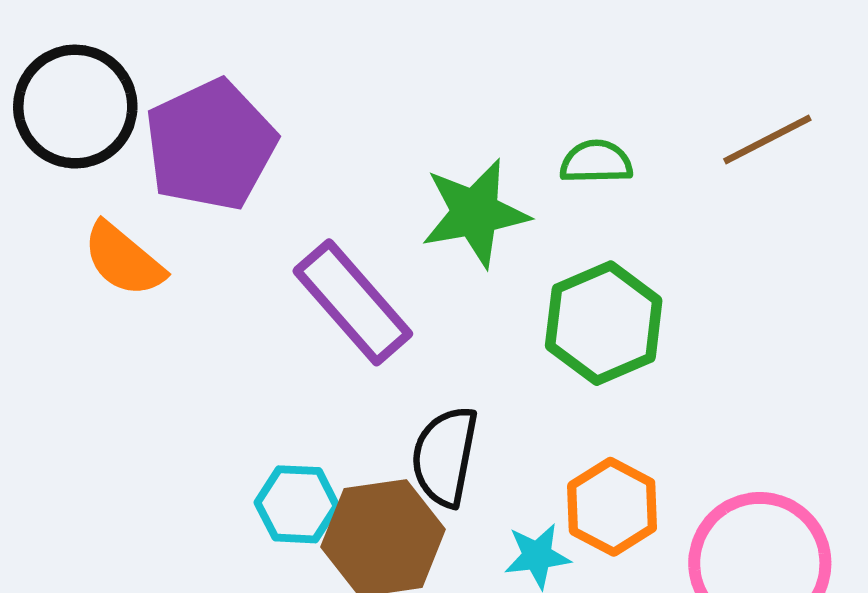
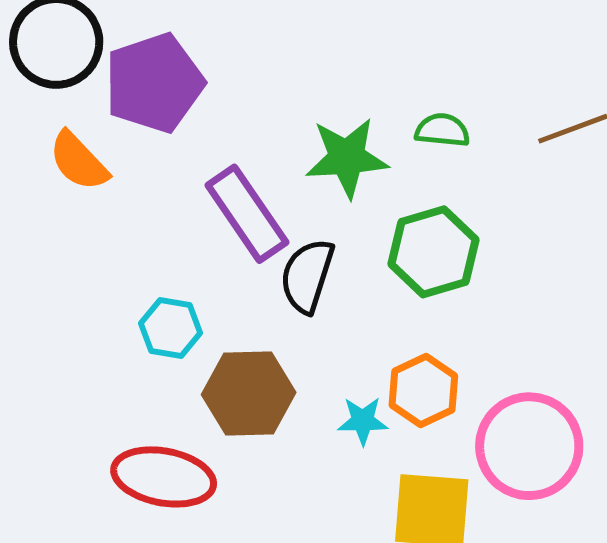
black semicircle: (445, 456) -> (307, 276), moved
cyan hexagon: (297, 504) -> (171, 328), moved

